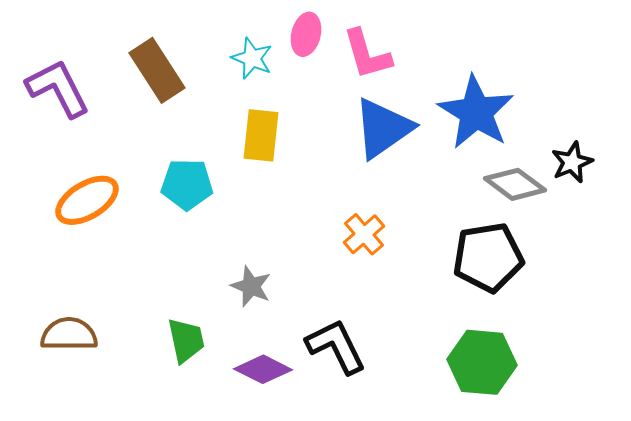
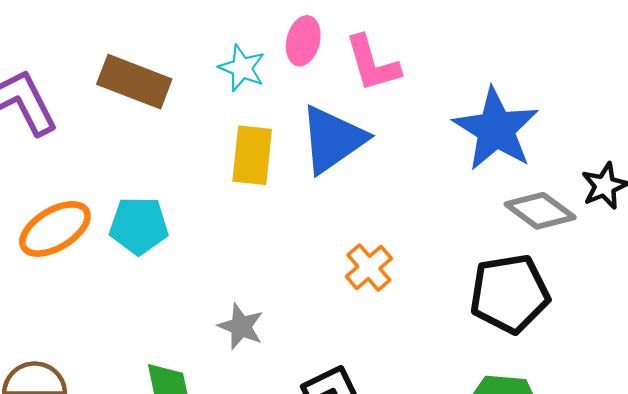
brown rectangle: (157, 70) -> (134, 82), turned -36
blue triangle: (383, 128) -> (333, 139), moved
cyan pentagon: (187, 184) -> (139, 226), moved

